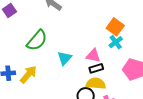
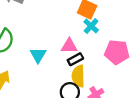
yellow semicircle: (96, 83) -> (78, 76), turned -84

